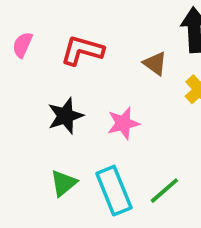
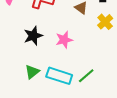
cyan rectangle: (114, 191) -> (59, 76), turned -50

